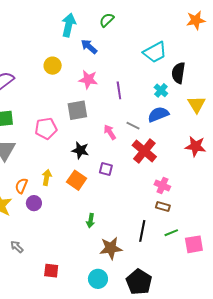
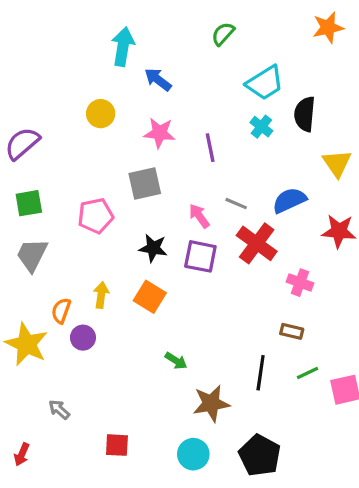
green semicircle: (107, 20) -> (223, 34), moved
cyan cross: (161, 90) -> (261, 127), moved
blue semicircle: (158, 114) -> (289, 200), moved
purple square: (106, 169) -> (200, 256), moved, size x1.5
pink cross: (162, 185) -> (300, 283), moved
green arrow: (91, 221) -> (176, 361), turned -64

